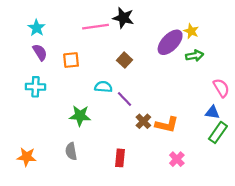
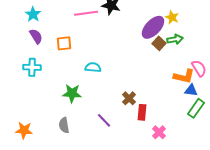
brown square: (124, 60) -> (159, 43), moved
purple line: (124, 99) -> (104, 120), moved
orange L-shape: (167, 125) -> (184, 76), moved
red rectangle: (120, 158) -> (142, 112), moved

